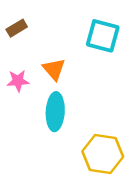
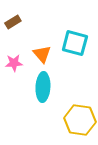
cyan square: (103, 36) -> (75, 43), moved

